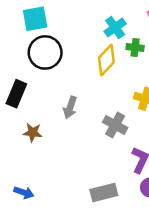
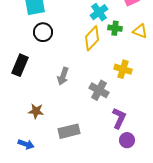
black circle: (45, 52) -> (43, 32), size x0.7
brown star: (33, 132) -> (36, 111), moved
gray rectangle: (104, 192) -> (69, 131), moved

